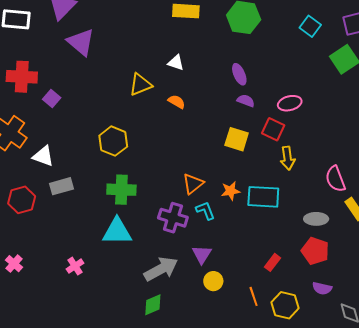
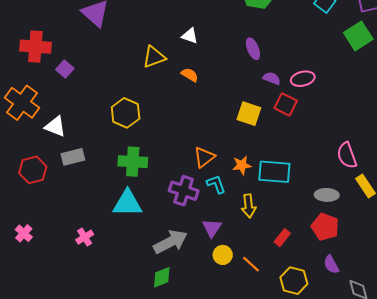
purple semicircle: (246, 101) -> (272, 78), moved
yellow arrow: (288, 158) -> (249, 206), moved
purple semicircle: (322, 288) -> (331, 264), turned 48
orange line: (254, 296) -> (251, 264), moved, turned -30

